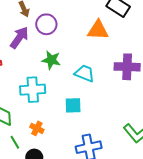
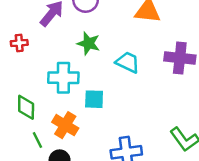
cyan square: (73, 105) -> (94, 99), moved
orange cross: (37, 128) -> (65, 125), size x1.5

